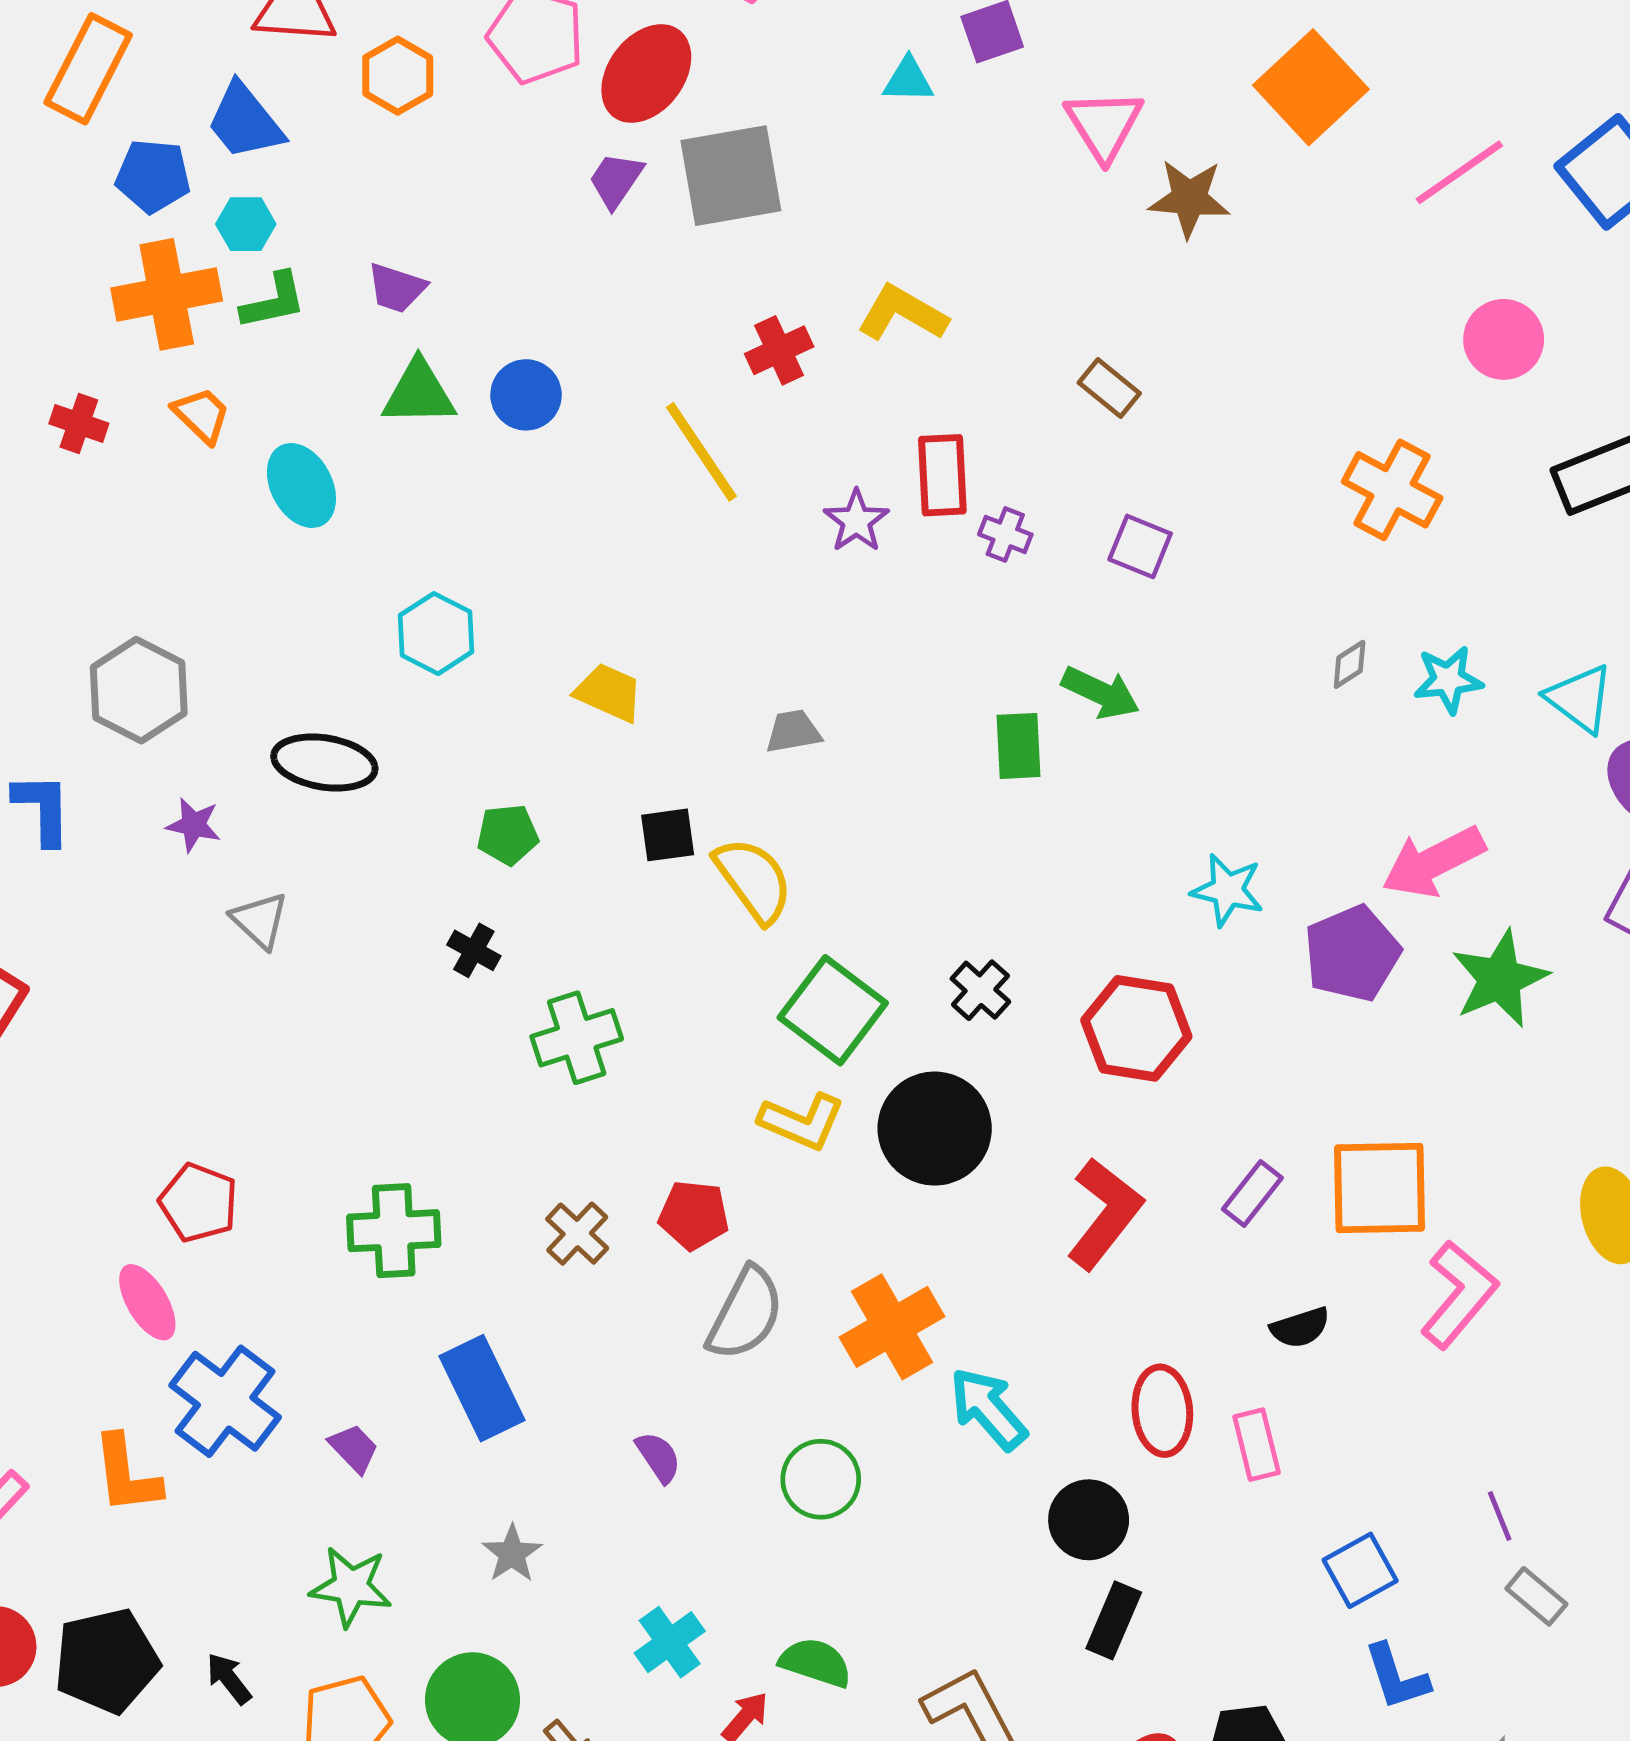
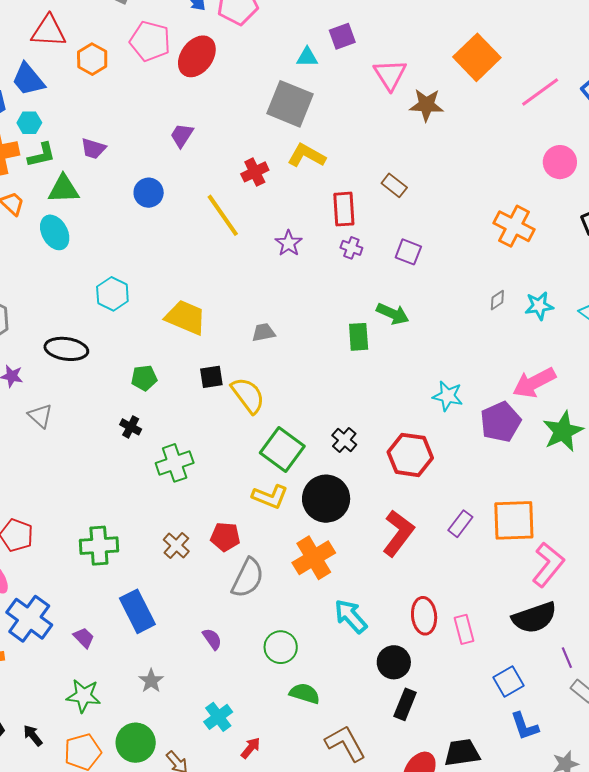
gray square: (731, 176) -> (290, 104), moved, turned 33
purple trapezoid: (616, 180) -> (182, 135), moved
green triangle: (419, 393) -> (64, 189), moved
red rectangle: (942, 475) -> (344, 209), moved
yellow trapezoid: (609, 693) -> (186, 317), size x1.4
orange cross: (892, 1327) -> (314, 558), moved
black semicircle: (1300, 1328) -> (534, 618), moved, size x1.8
green semicircle: (815, 1663) -> (305, 693), moved

